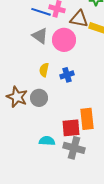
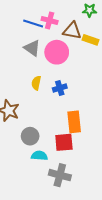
gray circle: (39, 98) -> (30, 136), moved
orange rectangle: (87, 119) -> (74, 122), moved
gray cross: (74, 148) -> (60, 175), moved

